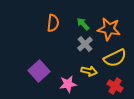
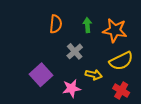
green arrow: (83, 24) -> (87, 25), turned 40
gray cross: (85, 44) -> (75, 51), moved

